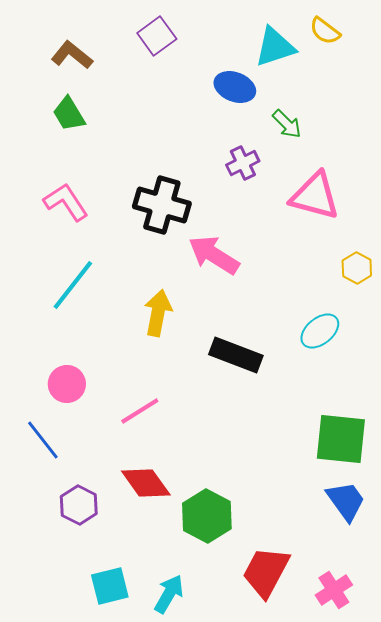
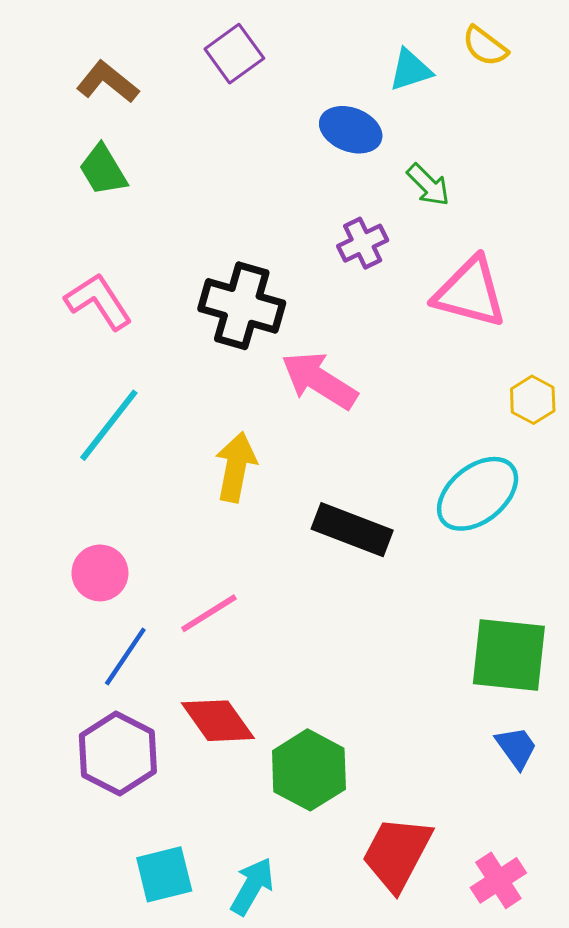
cyan triangle: (275, 47) -> (410, 70), size x0.7
cyan ellipse: (320, 331) -> (478, 494), size x1.4
blue line: (43, 440) -> (125, 657), moved, turned 72
blue trapezoid: (346, 501) -> (516, 748), size x0.7
purple hexagon: (79, 505) -> (118, 754), size x1.4

